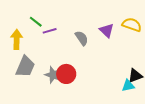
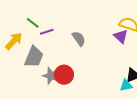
purple triangle: (107, 30) -> (121, 36), moved
yellow arrow: (17, 39) -> (14, 41), turned 42
gray trapezoid: (25, 67) -> (34, 57), moved

